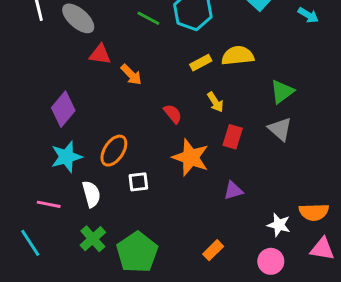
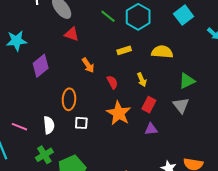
yellow rectangle: (201, 63) -> (124, 50), moved
orange arrow: (131, 75) -> (88, 65), moved
orange ellipse: (114, 151) -> (69, 99), turned -40
cyan star: (66, 157) -> (16, 41), moved
purple triangle: (233, 191) -> (151, 129), moved

